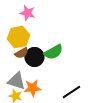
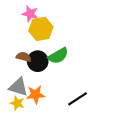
yellow hexagon: (18, 37) -> (41, 29), moved
brown semicircle: (21, 53) -> (24, 57), turned -136

